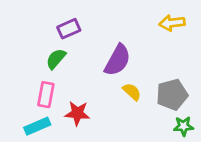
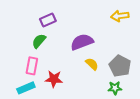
purple semicircle: (118, 60) -> (82, 42), turned -140
gray pentagon: (172, 95) -> (120, 66), turned -30
green star: (183, 126) -> (115, 88), moved

